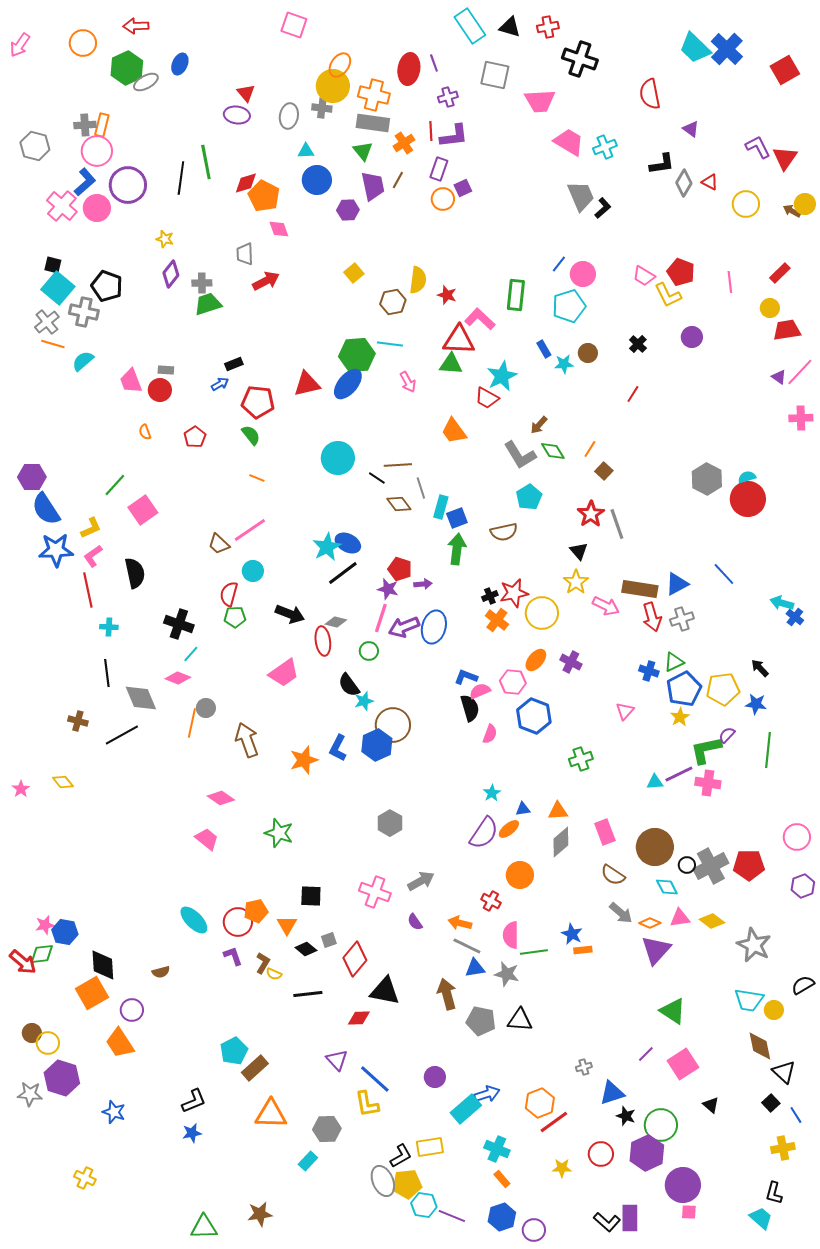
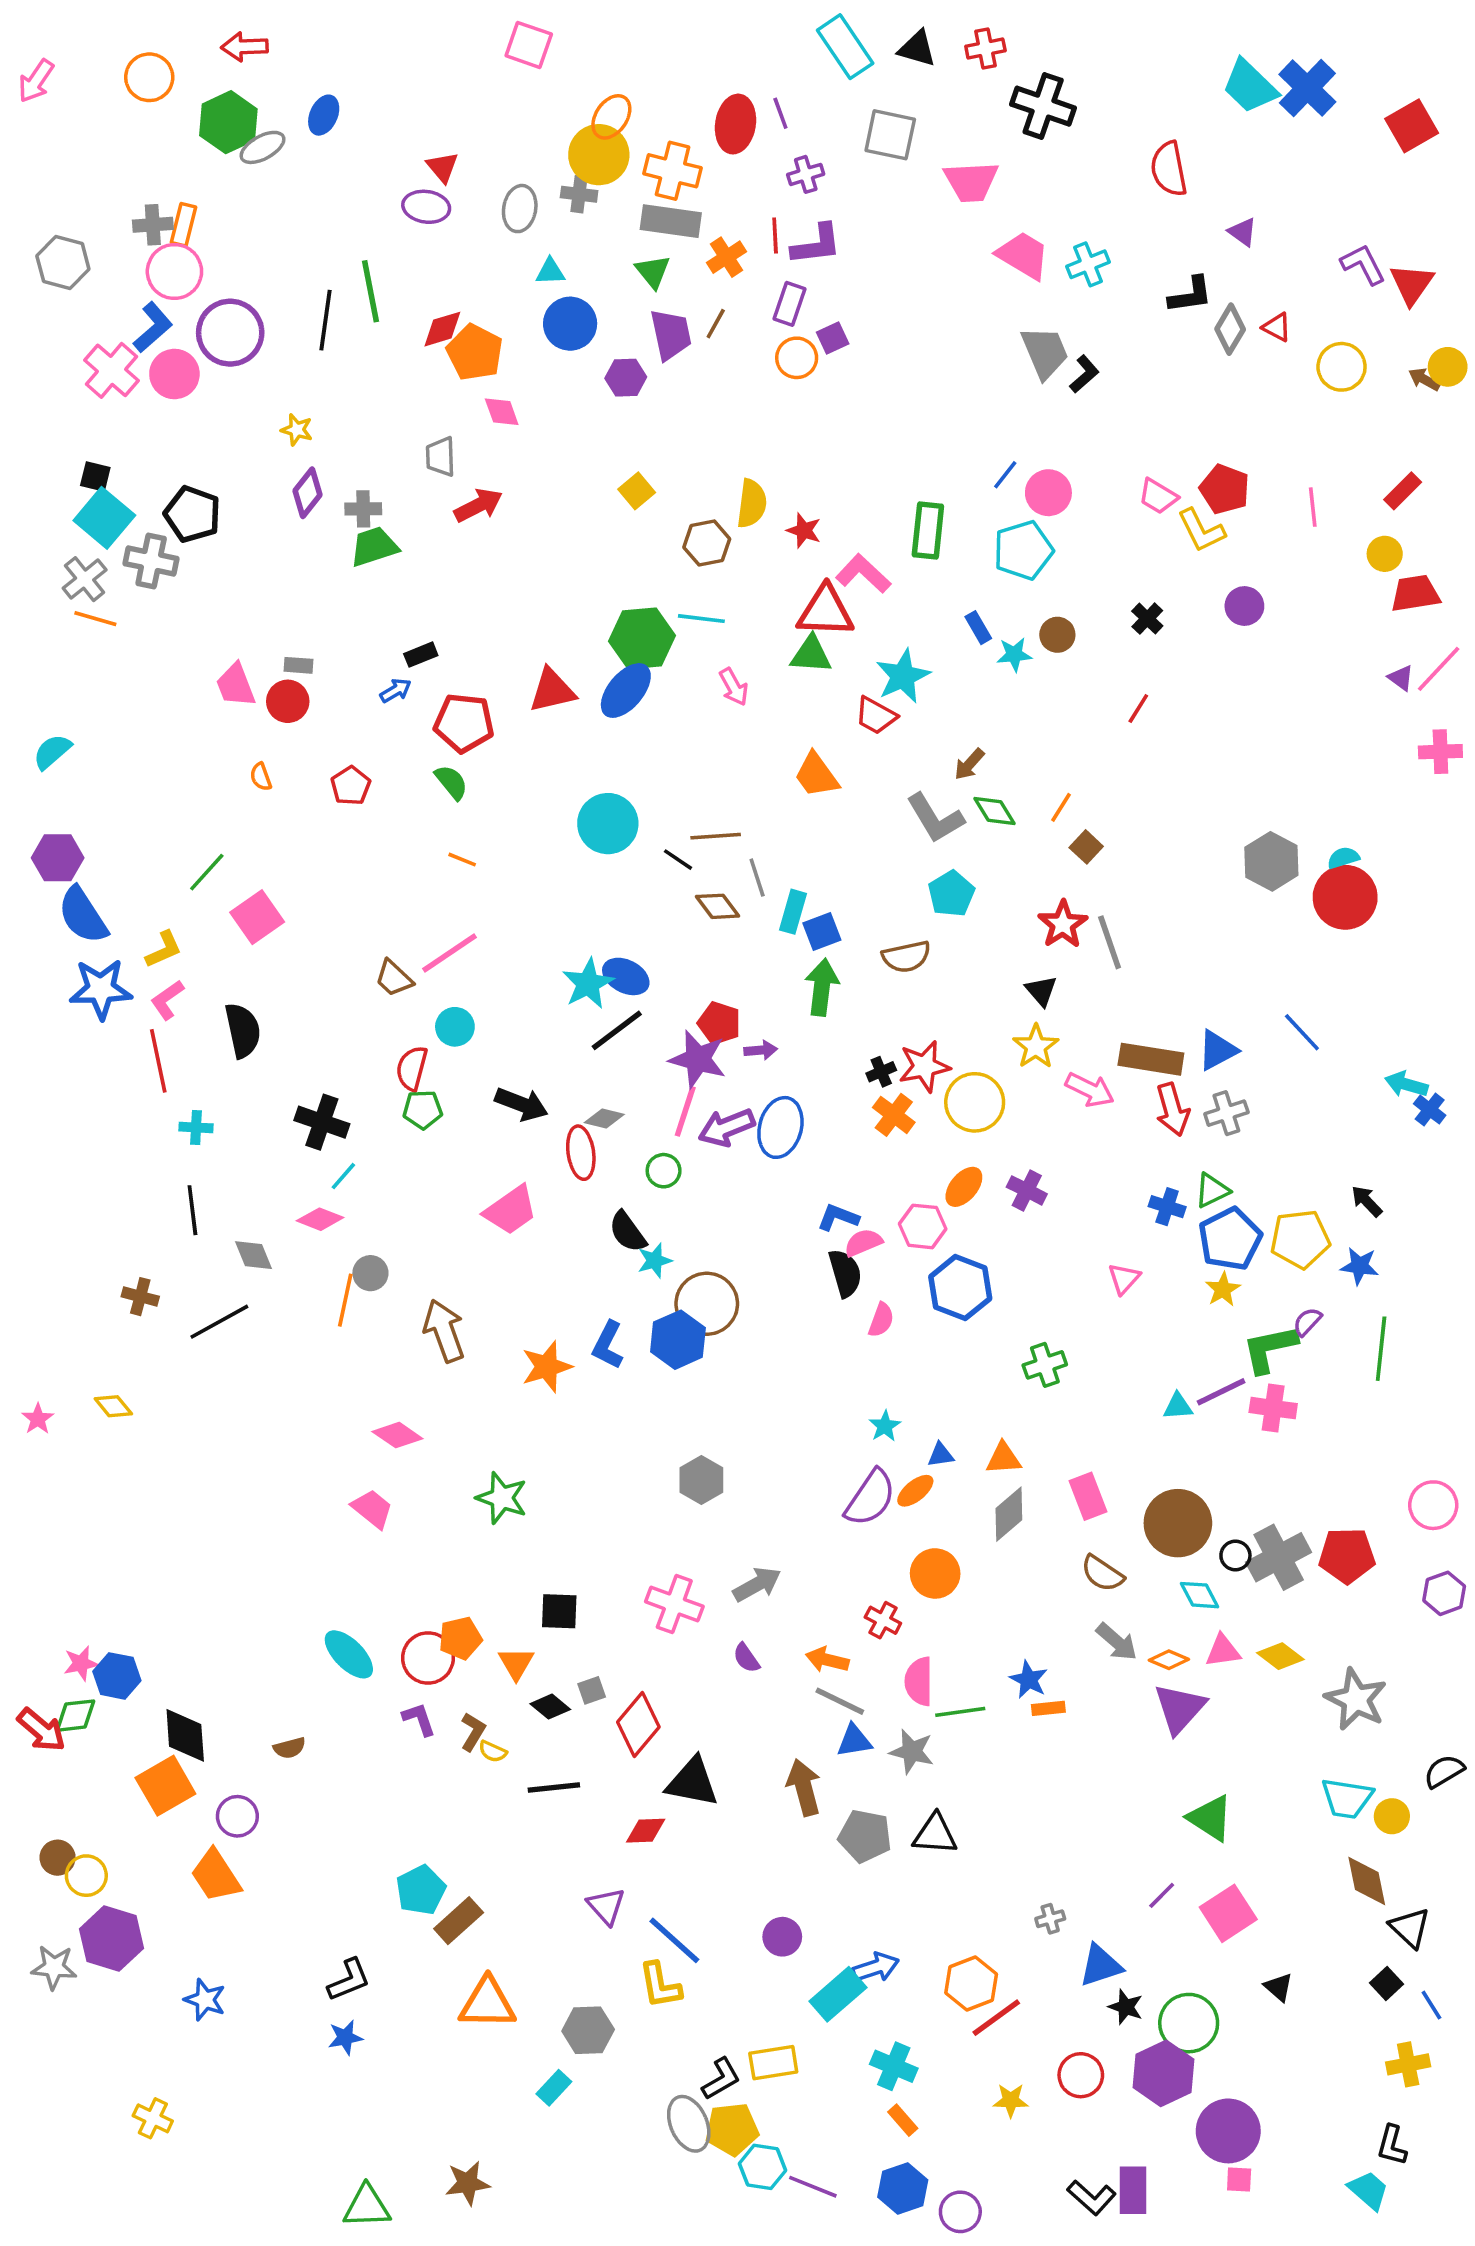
cyan semicircle: (83, 361) -> (52, 752), moved
purple star: (388, 589) -> (698, 1059), size x1.5
gray diamond: (141, 698) -> (254, 1255), size x0.7

